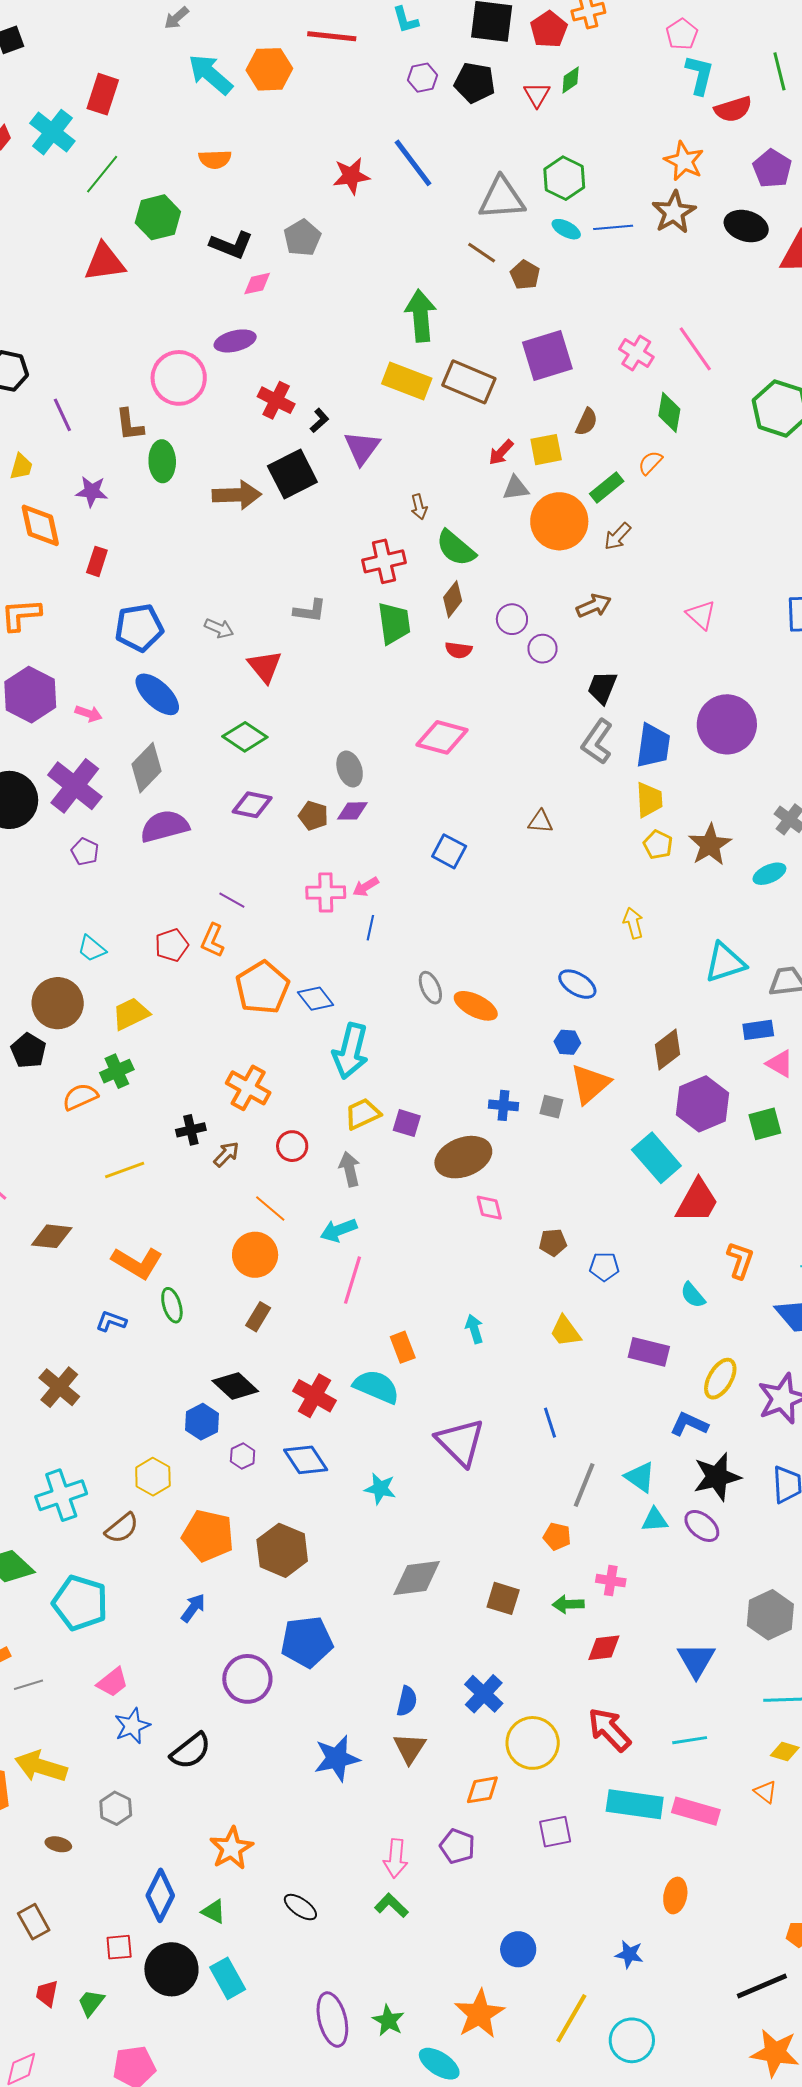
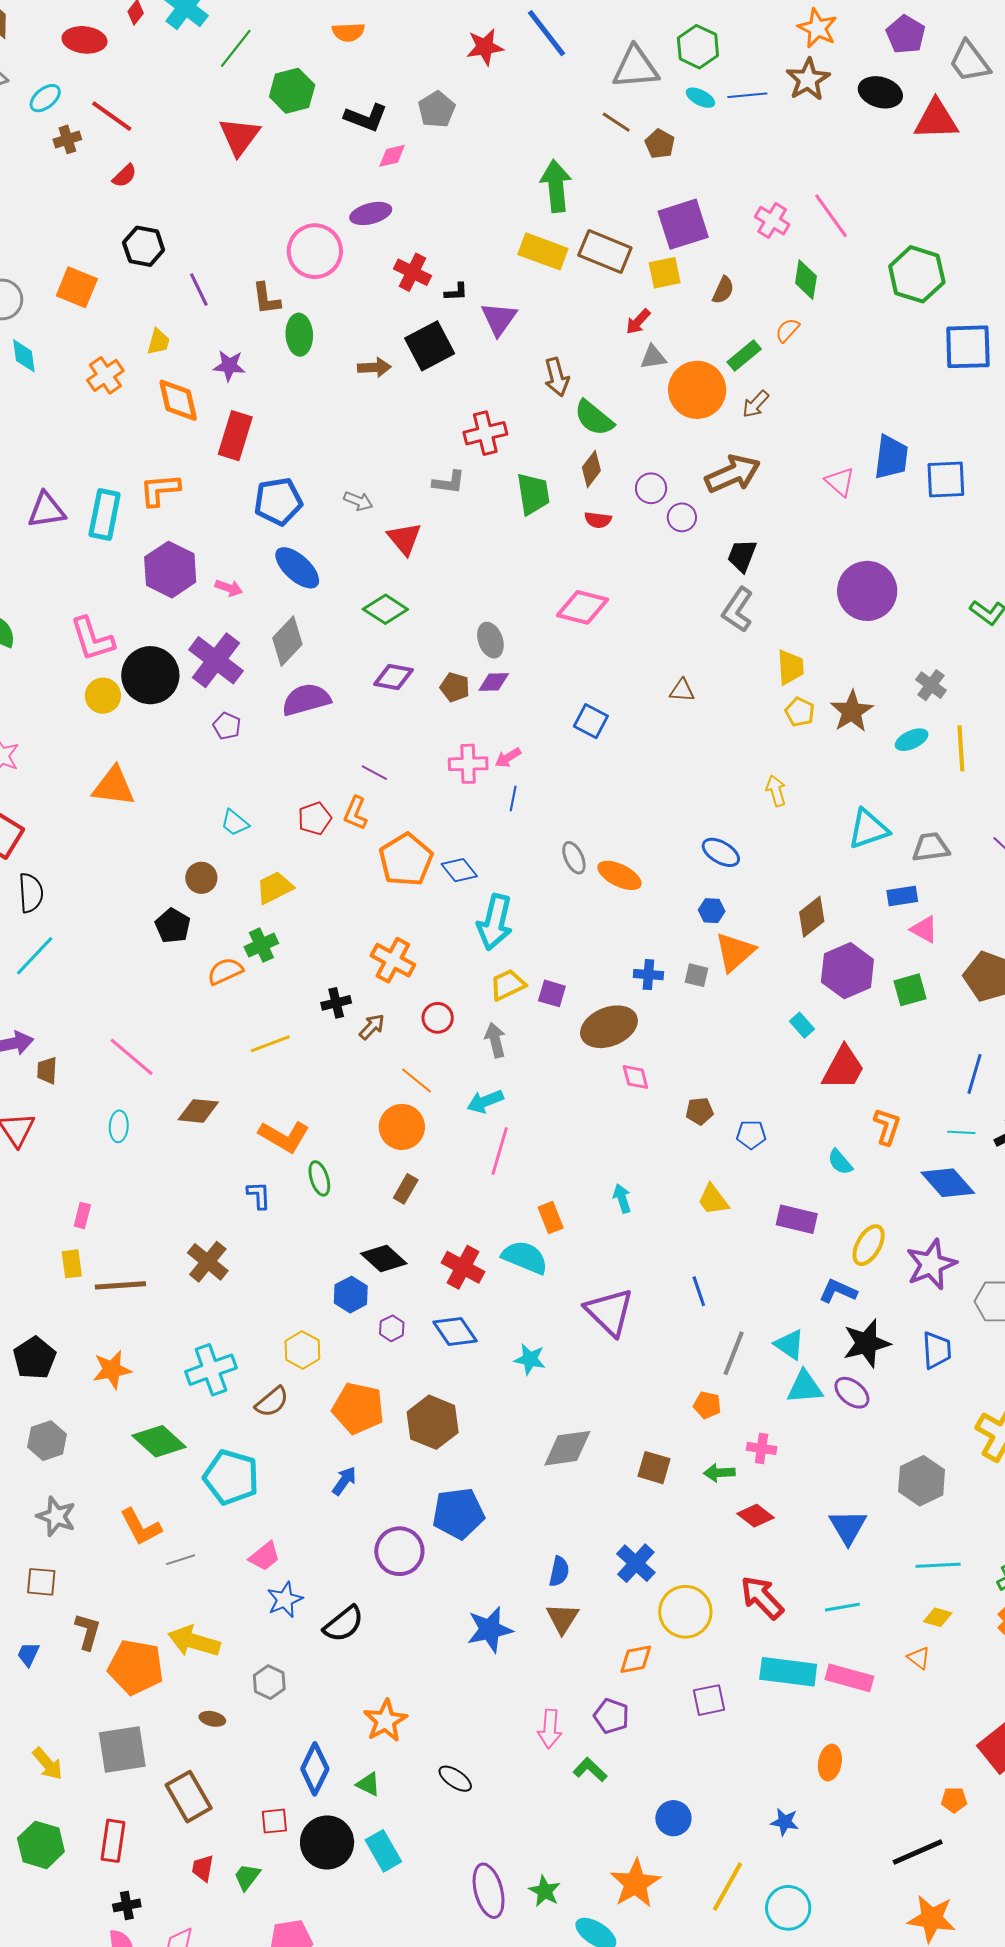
red triangle: (105, 262) -> (239, 136), turned -45
black L-shape: (319, 420) -> (456, 292), turned 40
yellow square: (546, 450) -> (665, 273), moved
brown arrow: (237, 495) -> (374, 367), size x0.7
brown arrow: (419, 507) -> (557, 377), size x1.5
red rectangle: (97, 561) -> (235, 436), size x1.6
red cross: (384, 561) -> (485, 433), moved
brown arrow: (594, 606) -> (733, 474), size x1.6
blue trapezoid: (653, 746) -> (891, 457), moved
brown circle: (58, 1003) -> (201, 878), size x0.6
cyan rectangle: (656, 1158) -> (802, 1025), size x0.5
blue L-shape: (111, 1321) -> (259, 1195), turned 68
cyan triangle: (655, 1520) -> (805, 1387), size x1.4
red diamond: (604, 1648) -> (756, 1516), turned 45
green L-shape: (391, 1905) -> (590, 1770), moved
brown rectangle: (34, 1922) -> (189, 1797), size x1.4

